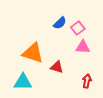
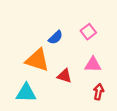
blue semicircle: (60, 23) -> (55, 37), moved
pink triangle: (83, 47) -> (93, 65), moved

